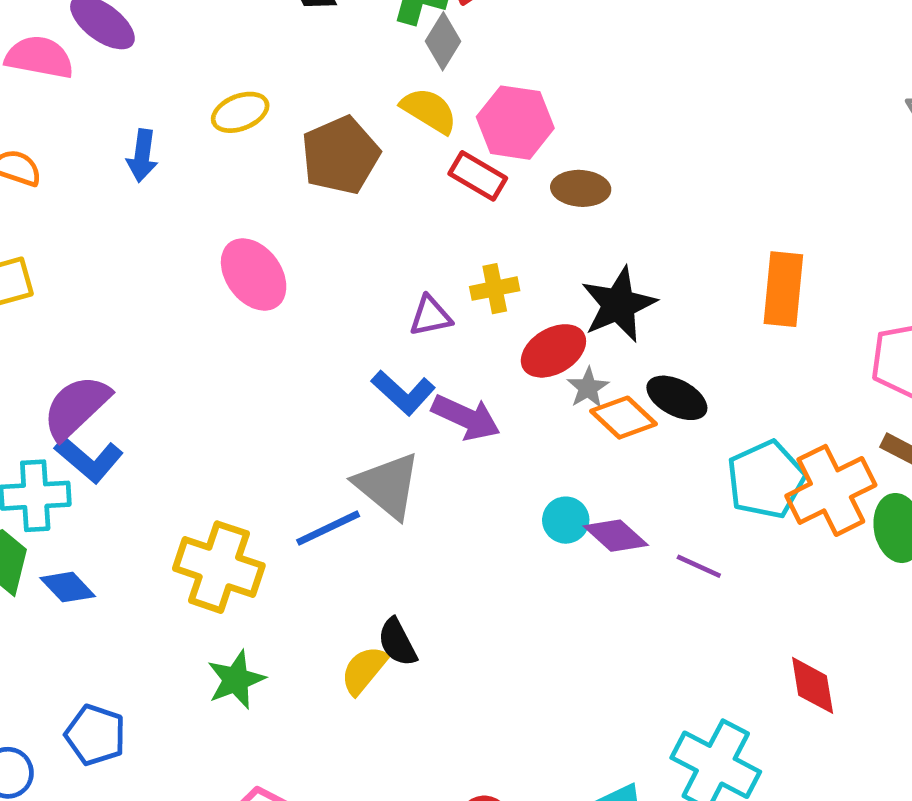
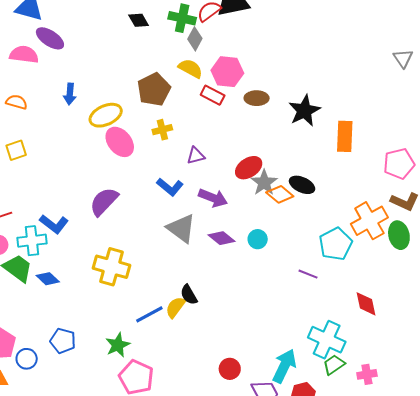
yellow ellipse: (240, 112) -> (106, 115), moved, size x1.4
yellow cross: (495, 289) -> (162, 130), moved
black star: (619, 305) -> (304, 111), moved
gray star: (588, 388) -> (264, 183), size x1.5
blue L-shape: (403, 393) -> (170, 187), moved
purple semicircle: (76, 407) -> (104, 202), moved
cyan pentagon: (766, 480) -> (336, 244), moved
blue line: (328, 528) -> (149, 314), moved
purple diamond: (616, 536) -> (221, 238), moved
purple line: (699, 566) -> (308, 274), moved
green star: (236, 680) -> (118, 345), moved

